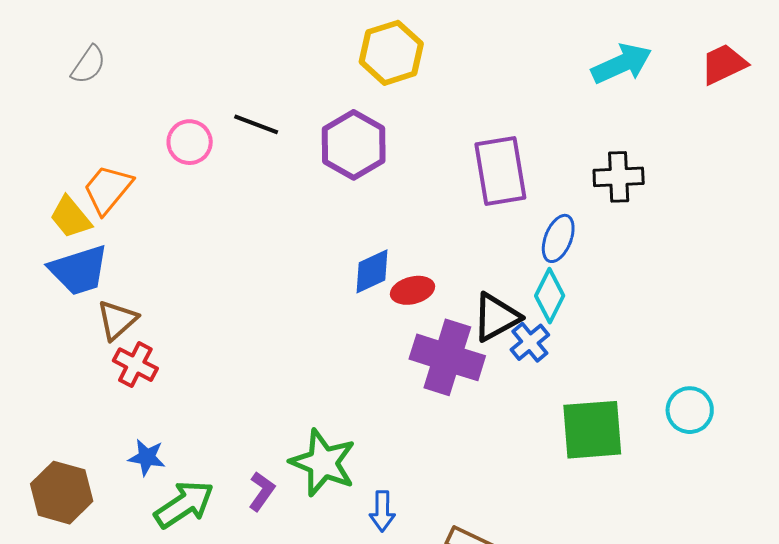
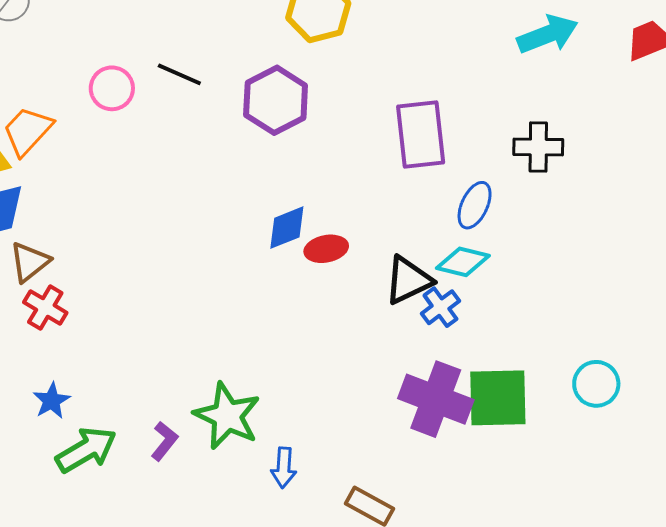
cyan diamond: (550, 296) -> (463, 262), turned 74
purple cross: (447, 357) -> (436, 399), moved
blue star: (147, 457) -> (52, 401), turned 30

